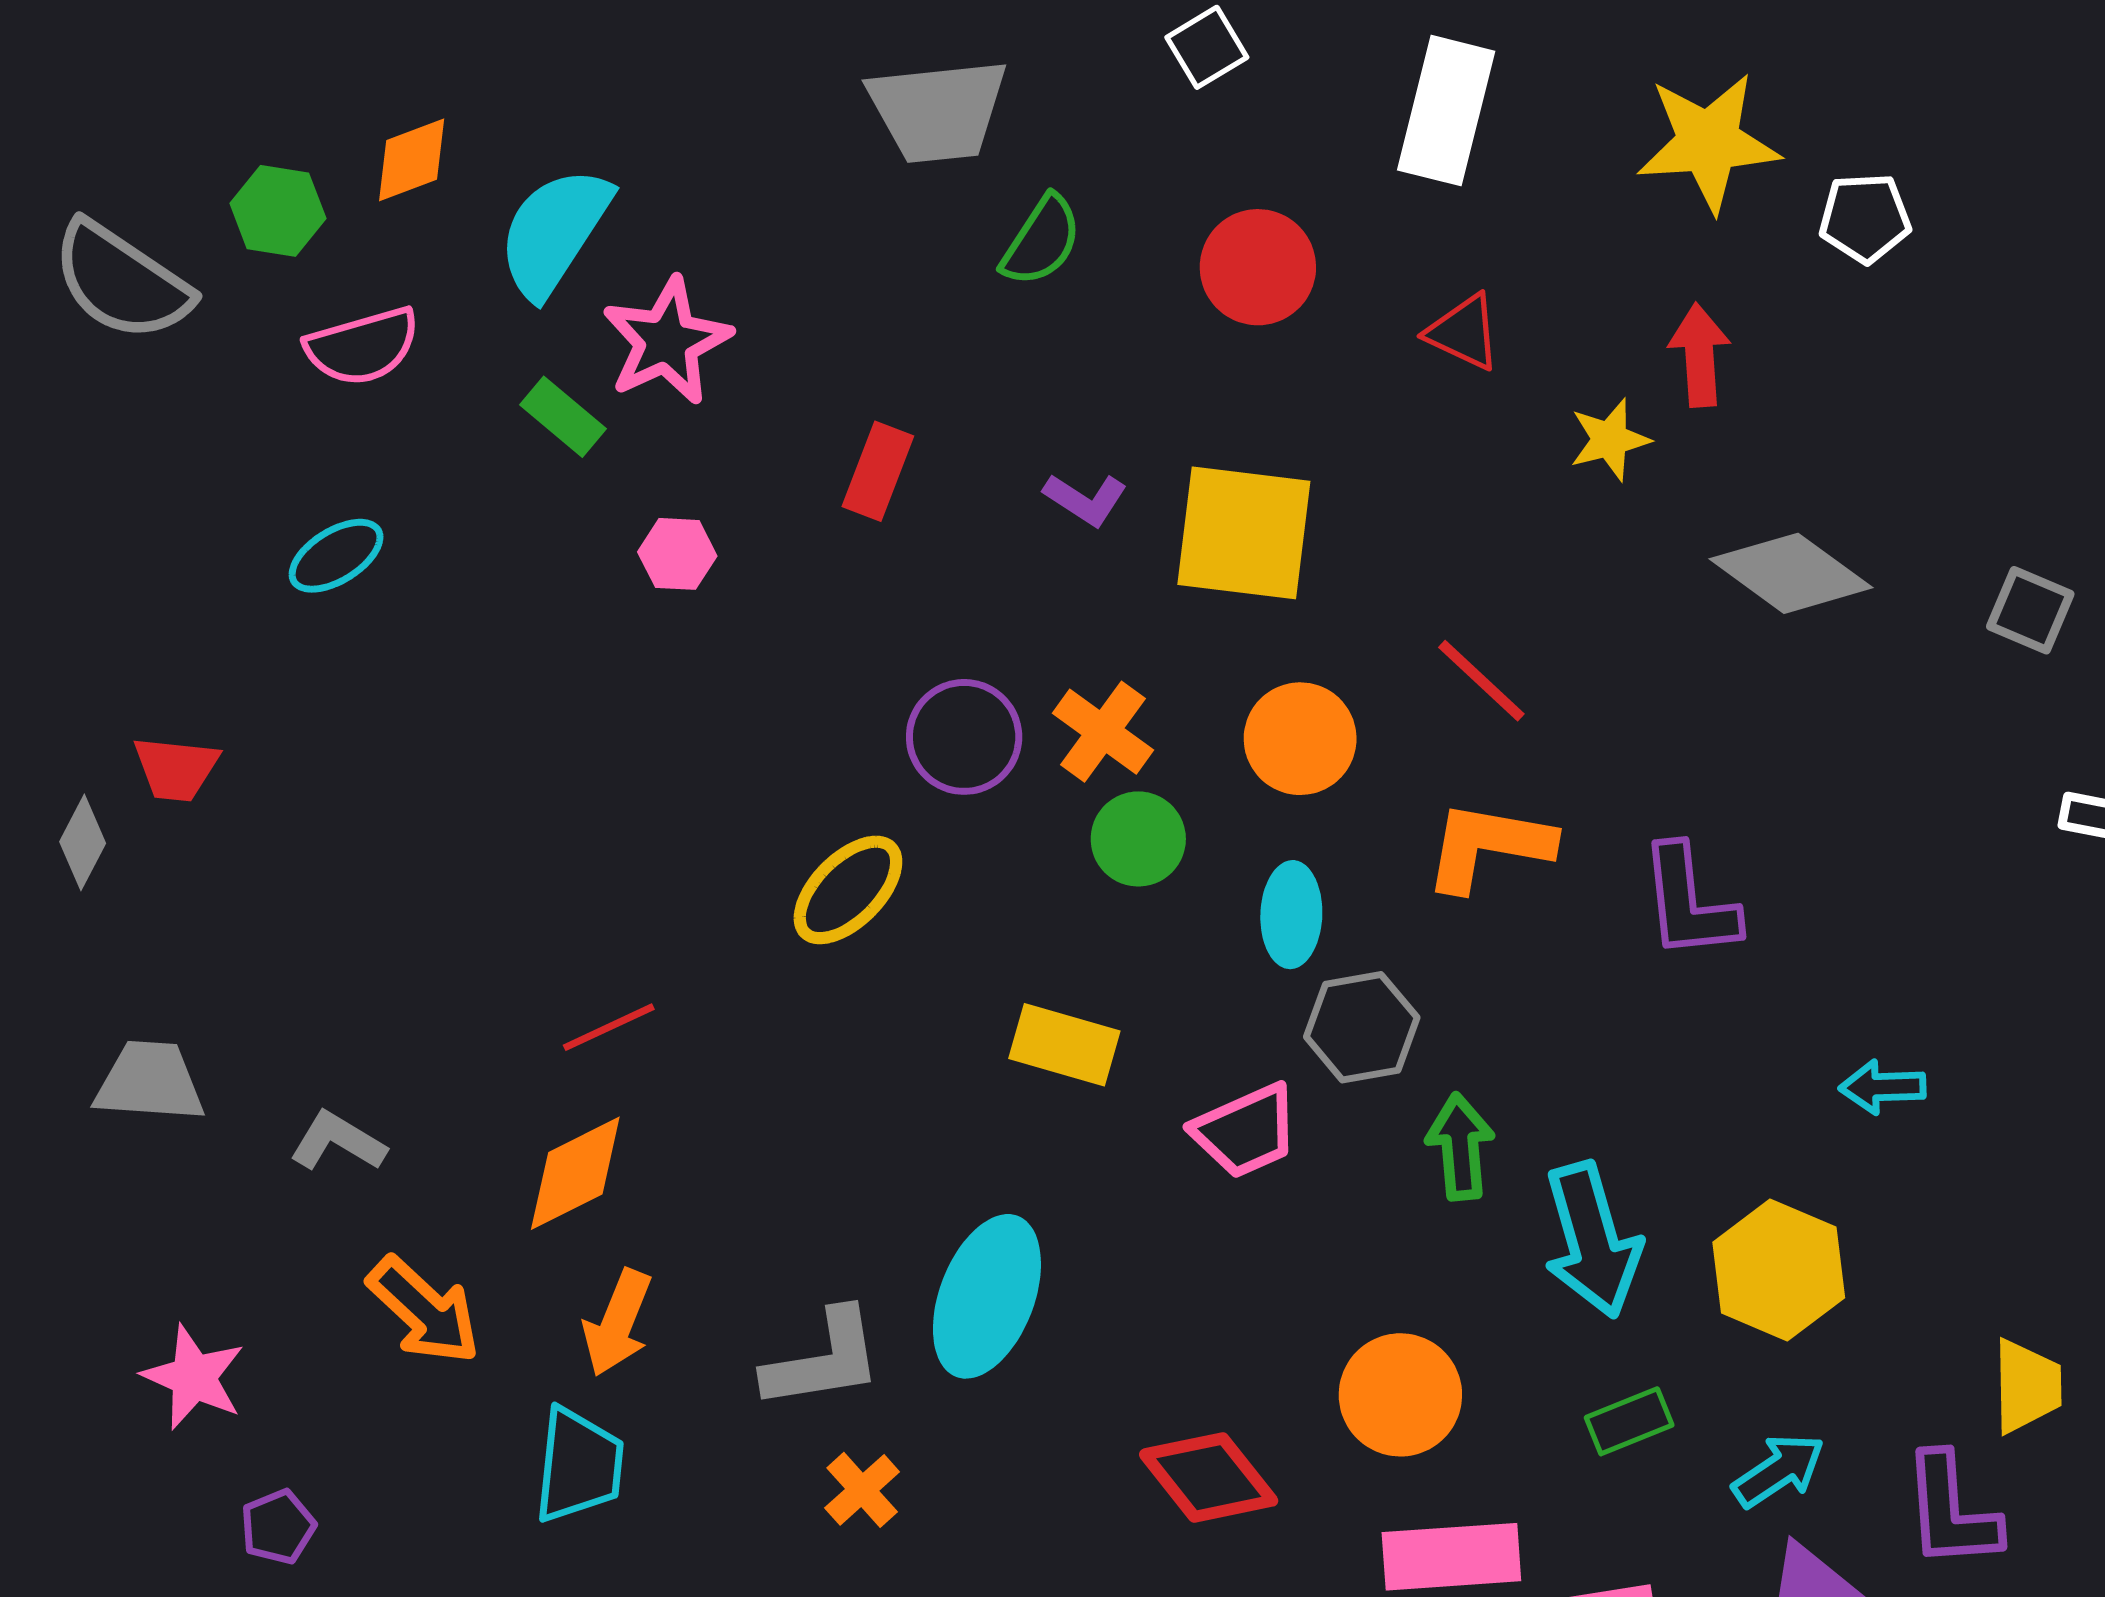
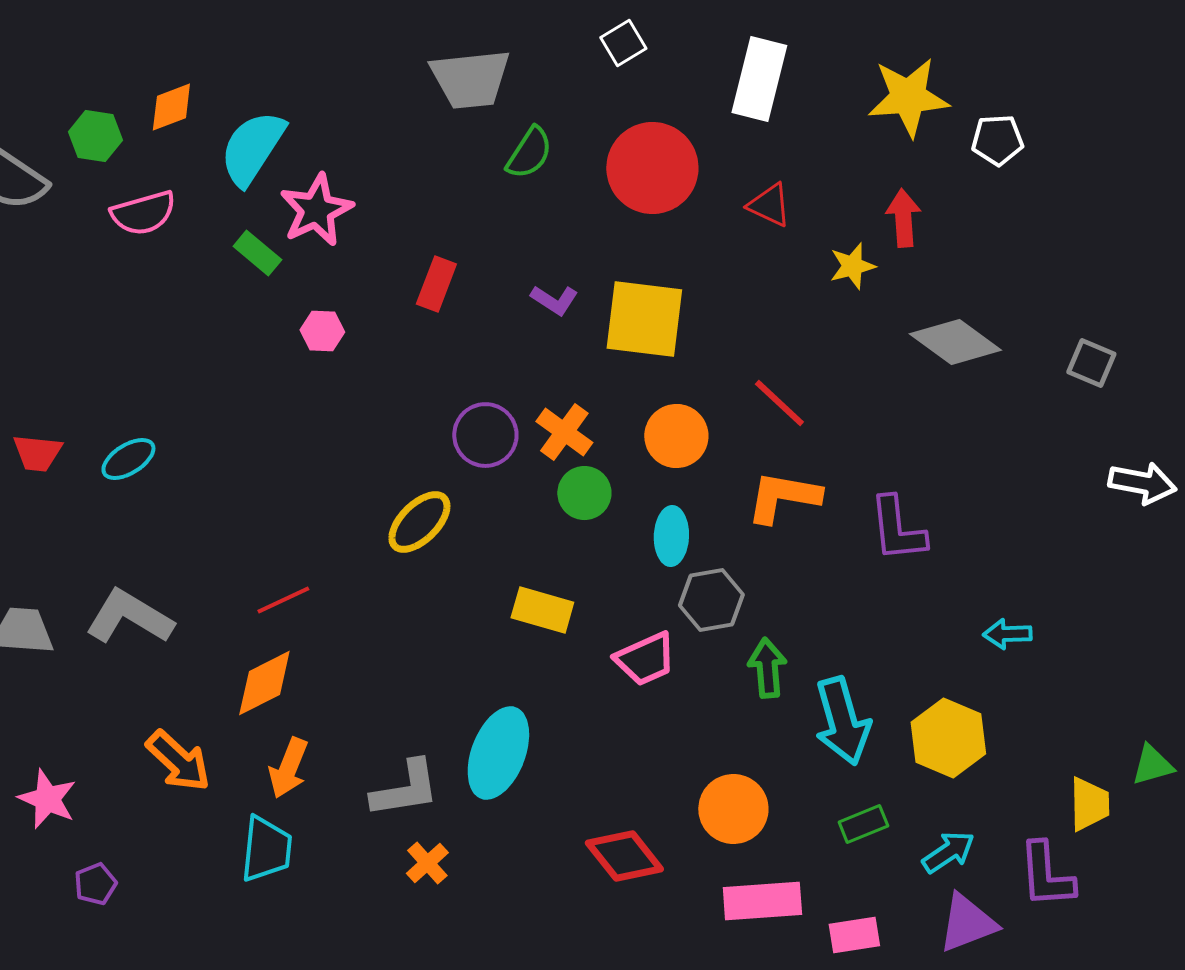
red circle: (1258, 267) -> (652, 168), size x1.4
cyan ellipse: (336, 556) -> (128, 459), moved
gray L-shape: (338, 1142) -> (129, 617), moved, size x1.6

